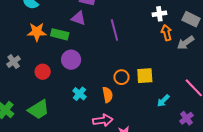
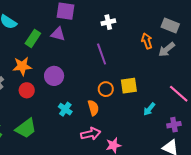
white cross: (159, 14) -> (108, 22), moved
purple line: (114, 30) -> (102, 54), moved
orange star: (37, 32) -> (22, 66), moved
green rectangle: (60, 34) -> (33, 38), moved, turned -66
purple cross: (186, 118) -> (174, 125), turned 32

